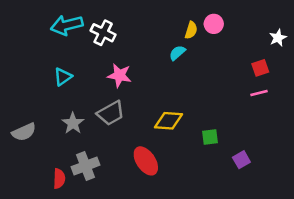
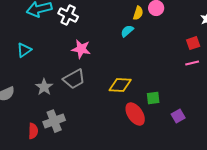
cyan triangle: (63, 77) -> (24, 50), moved
red ellipse: (146, 161) -> (135, 114), moved

